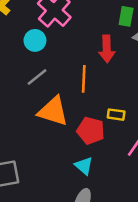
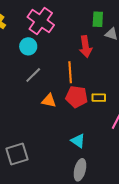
orange triangle: (53, 111) -> (49, 101), size x0.6
red pentagon: (91, 131) -> (77, 97), moved

